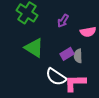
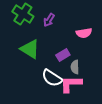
purple arrow: (63, 21) -> (49, 20), moved
gray semicircle: (78, 56) -> (75, 67), moved

